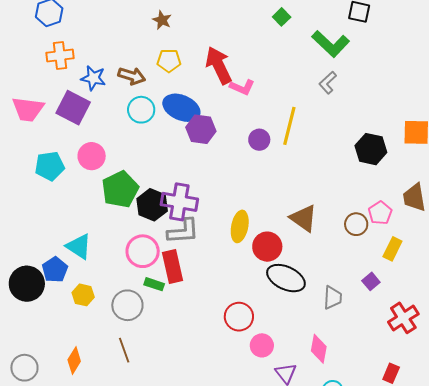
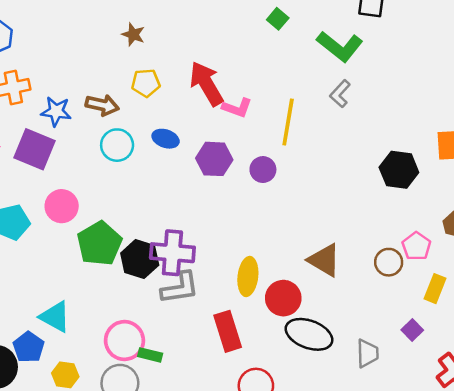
blue ellipse: (181, 108) -> (166, 139), size x0.6
yellow line: (289, 126) -> (288, 122), moved
purple hexagon: (201, 129) -> (214, 159), moved
pink circle: (143, 251) -> (124, 341), moved
red rectangle: (172, 267) -> (228, 331), moved

